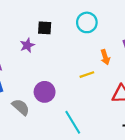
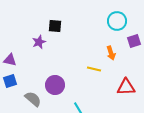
cyan circle: (87, 22) -> (117, 21), moved
yellow line: (87, 75) -> (94, 69), turned 32

